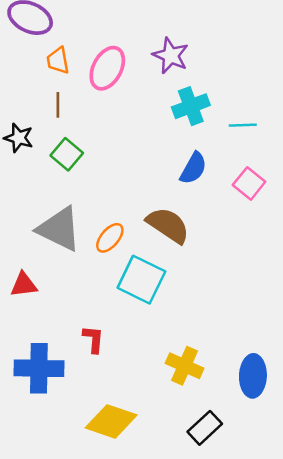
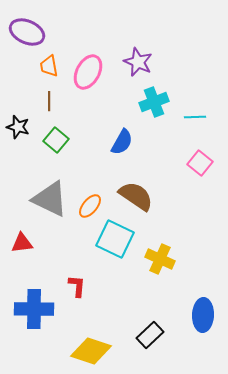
blue semicircle: (193, 168) -> (122, 142), moved
yellow cross: (185, 366) -> (160, 259), moved
black rectangle: (205, 428) -> (150, 335), moved

